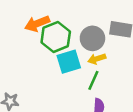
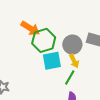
orange arrow: (37, 24) -> (30, 28), turned -132
yellow arrow: (97, 59) -> (74, 61), turned -104

